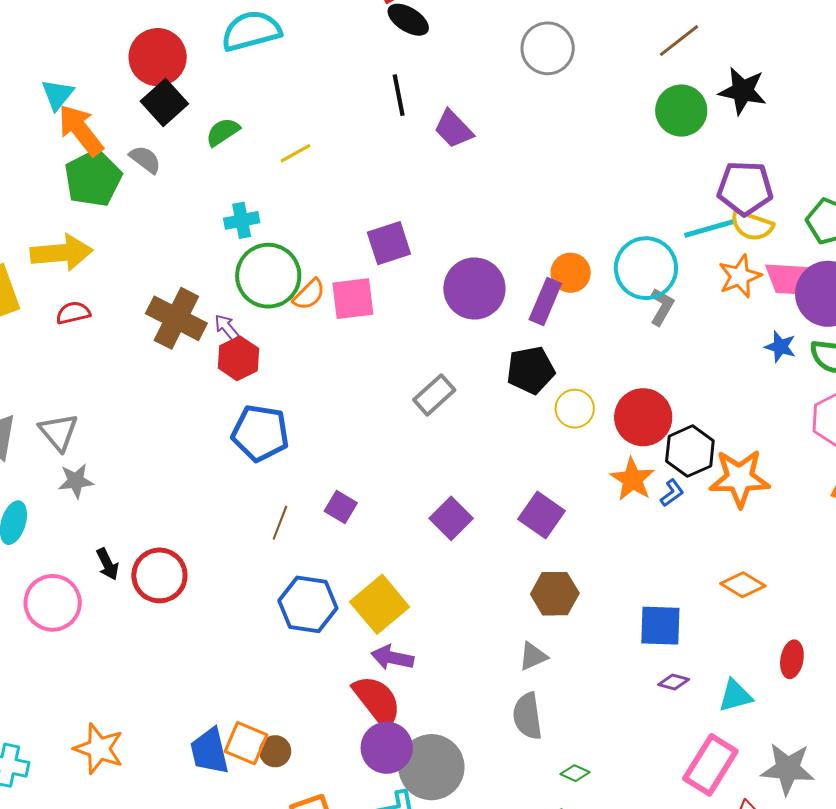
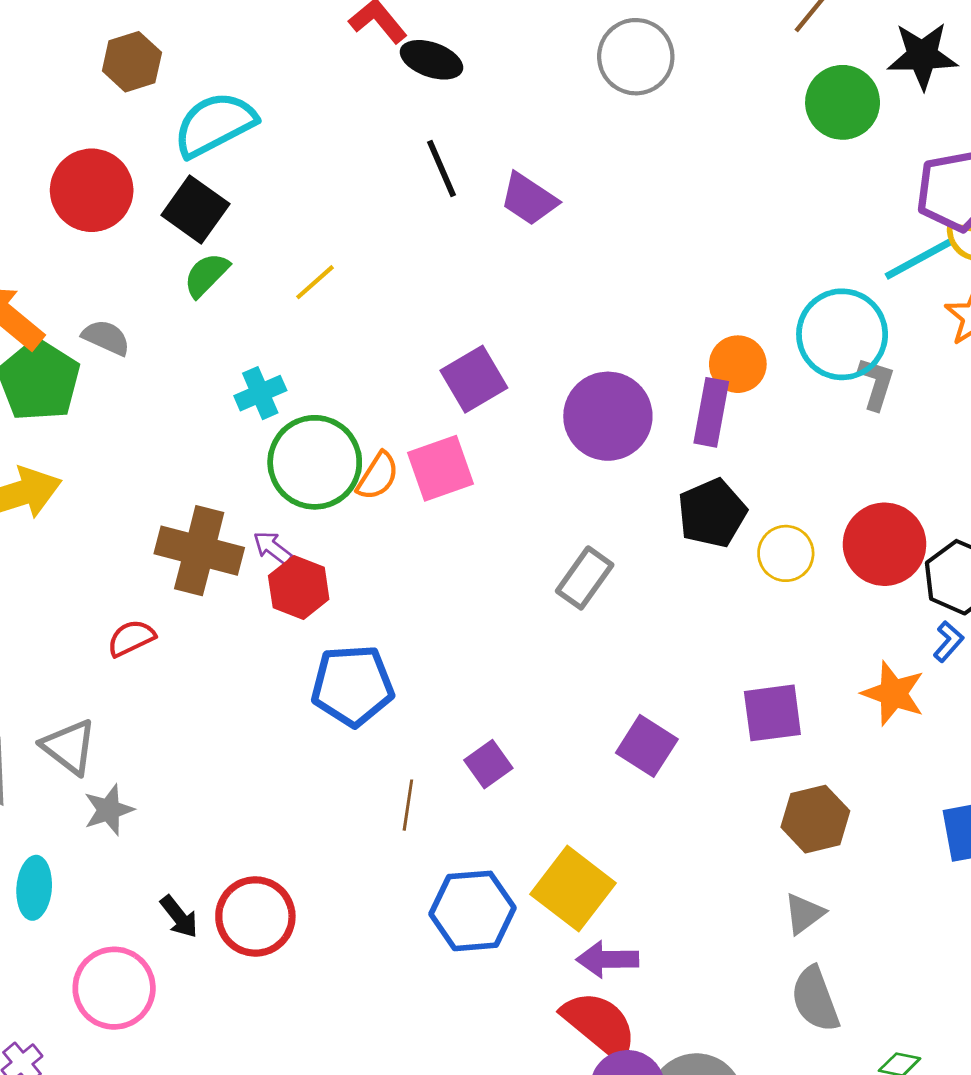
black square: (164, 103) -> (195, 209), moved
red semicircle: (73, 313) -> (131, 638), moved
orange star: (632, 479) -> (893, 693), moved
purple square: (341, 507) -> (488, 764), turned 36
purple square: (542, 515) -> (772, 713), turned -30

